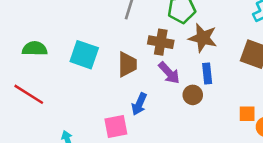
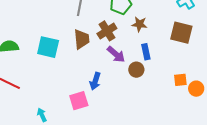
brown star: (203, 38) -> (139, 24), size x0.7
brown cross: (161, 42) -> (107, 31), turned -36
brown trapezoid: (127, 64) -> (82, 39), moved

